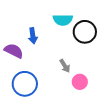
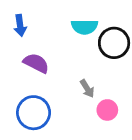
blue arrow: (33, 36) -> (20, 25), moved
purple semicircle: (14, 51) -> (36, 63), moved

